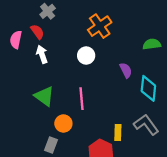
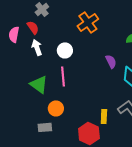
white circle: (86, 56) -> (65, 50), moved
pink line: (82, 99) -> (63, 76), moved
gray rectangle: (51, 145) -> (45, 127), turned 64

